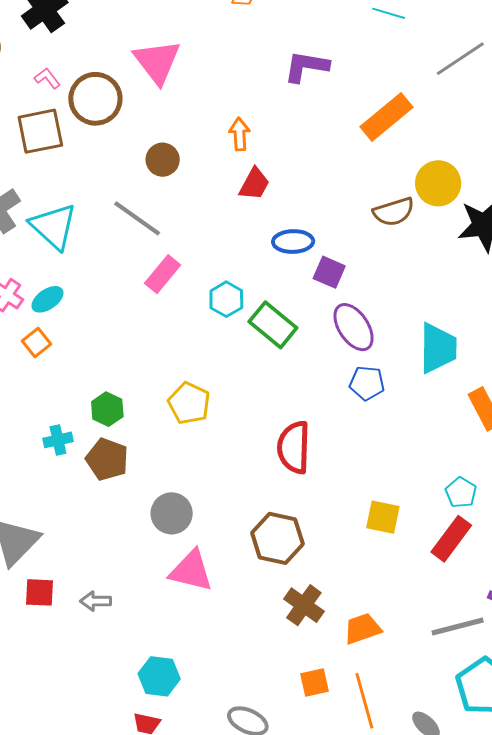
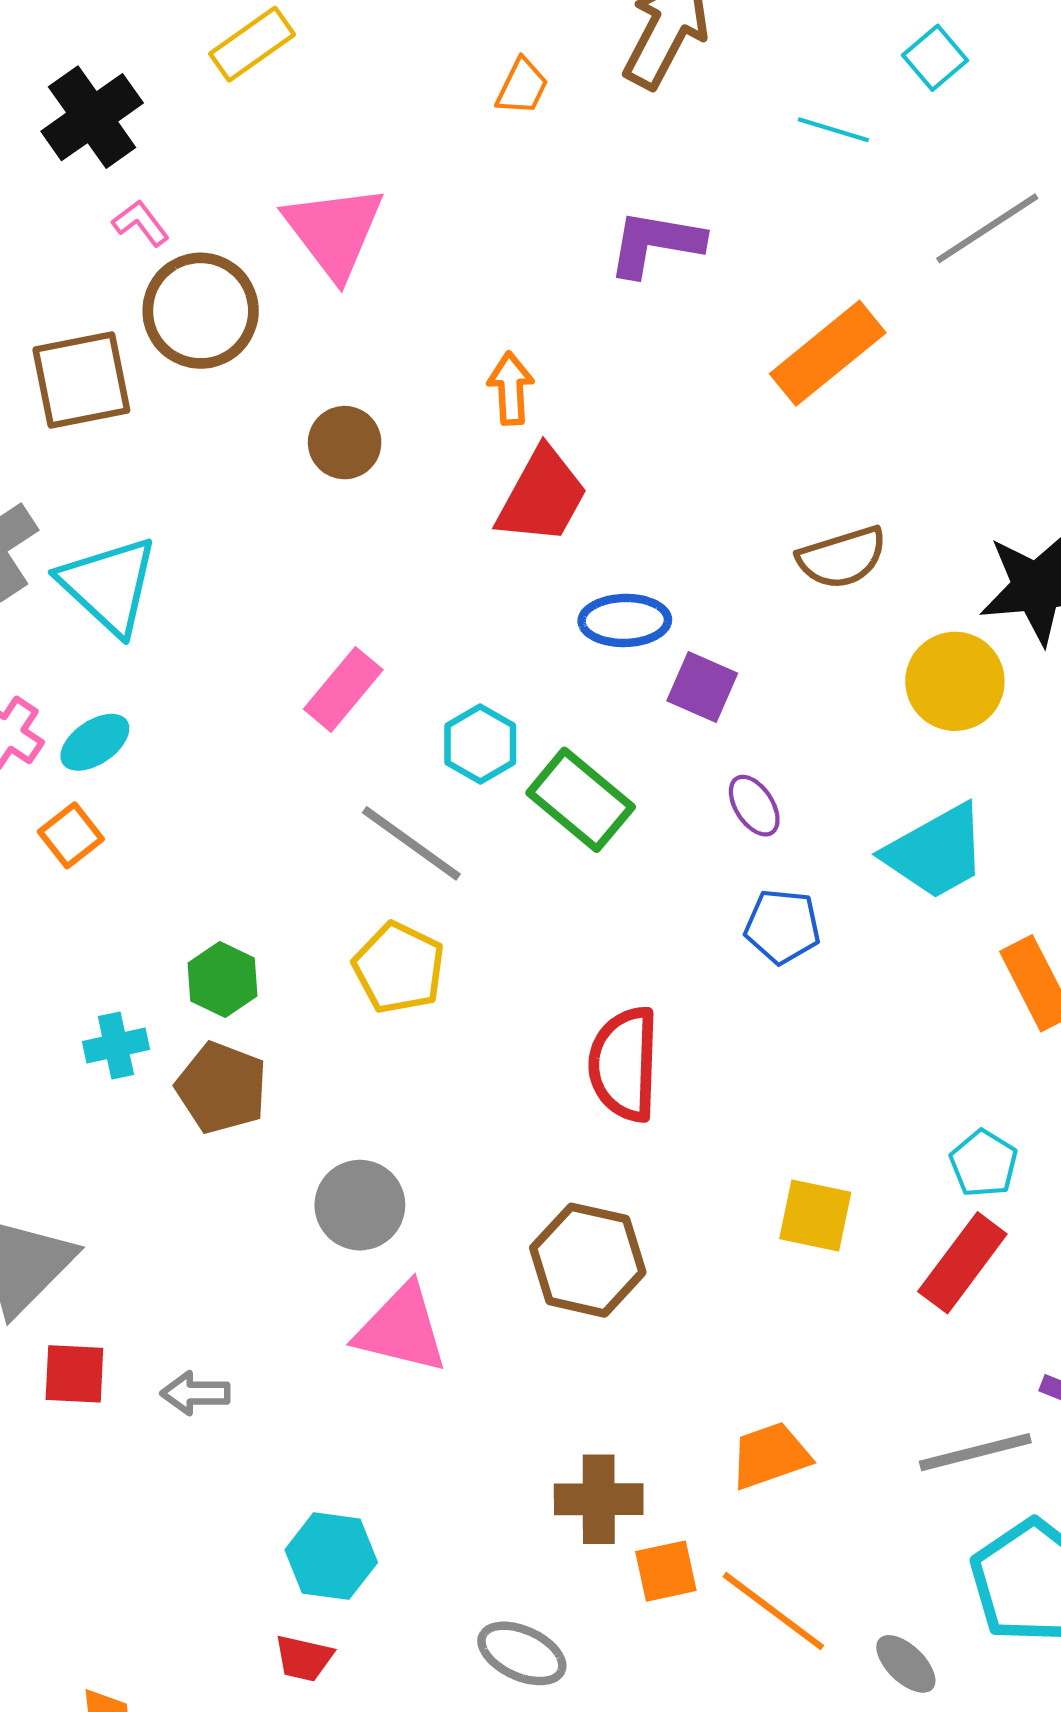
pink L-shape: (47, 78) -> (141, 223), moved
yellow circle: (438, 183) -> (955, 681), moved
red trapezoid: (254, 184) -> (542, 496), size x1.4
gray line: (137, 218) -> (411, 843), moved
purple ellipse: (354, 327) -> (754, 806), size x0.6
cyan trapezoid: (438, 348) -> (936, 852), turned 60
brown cross: (304, 605) -> (599, 1499), moved, turned -36
orange line: (364, 701) -> (773, 1611), turned -38

